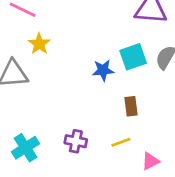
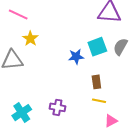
yellow line: (121, 142) -> (99, 101), moved, turned 32

